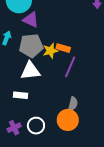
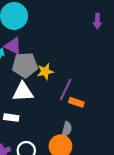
purple triangle: (31, 20) -> (13, 46), moved
orange rectangle: (63, 48) -> (76, 102), moved

